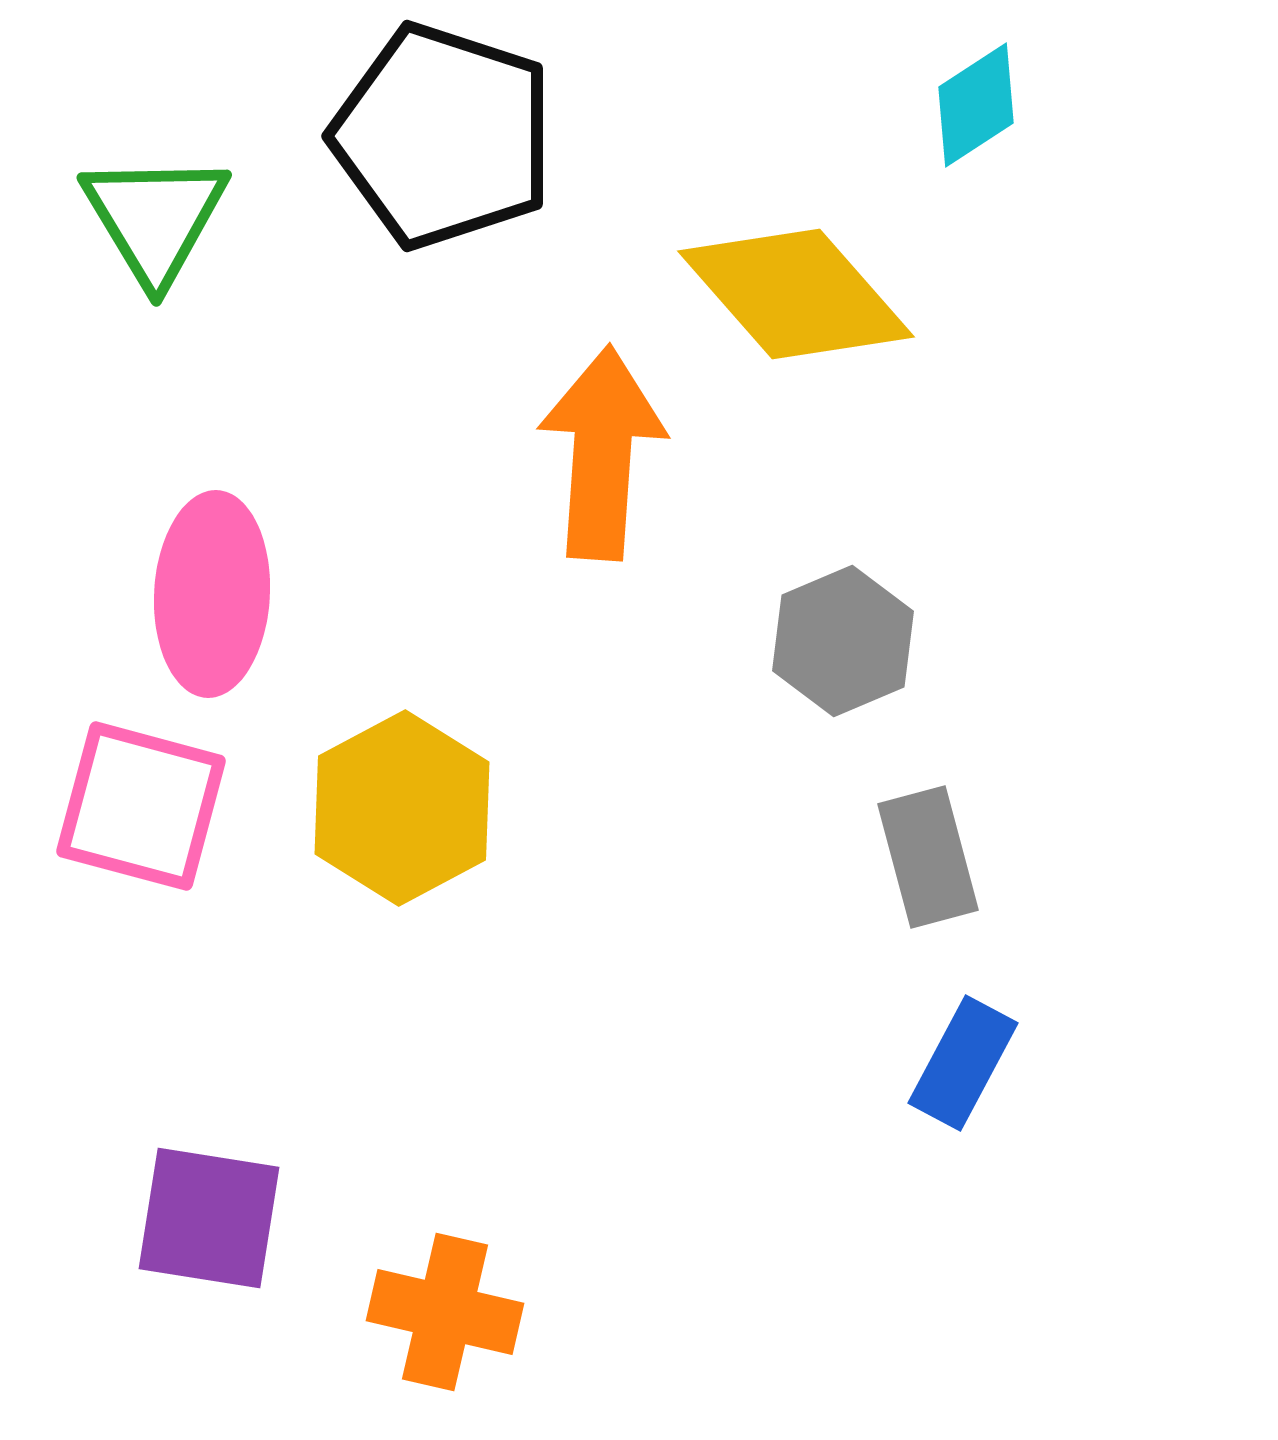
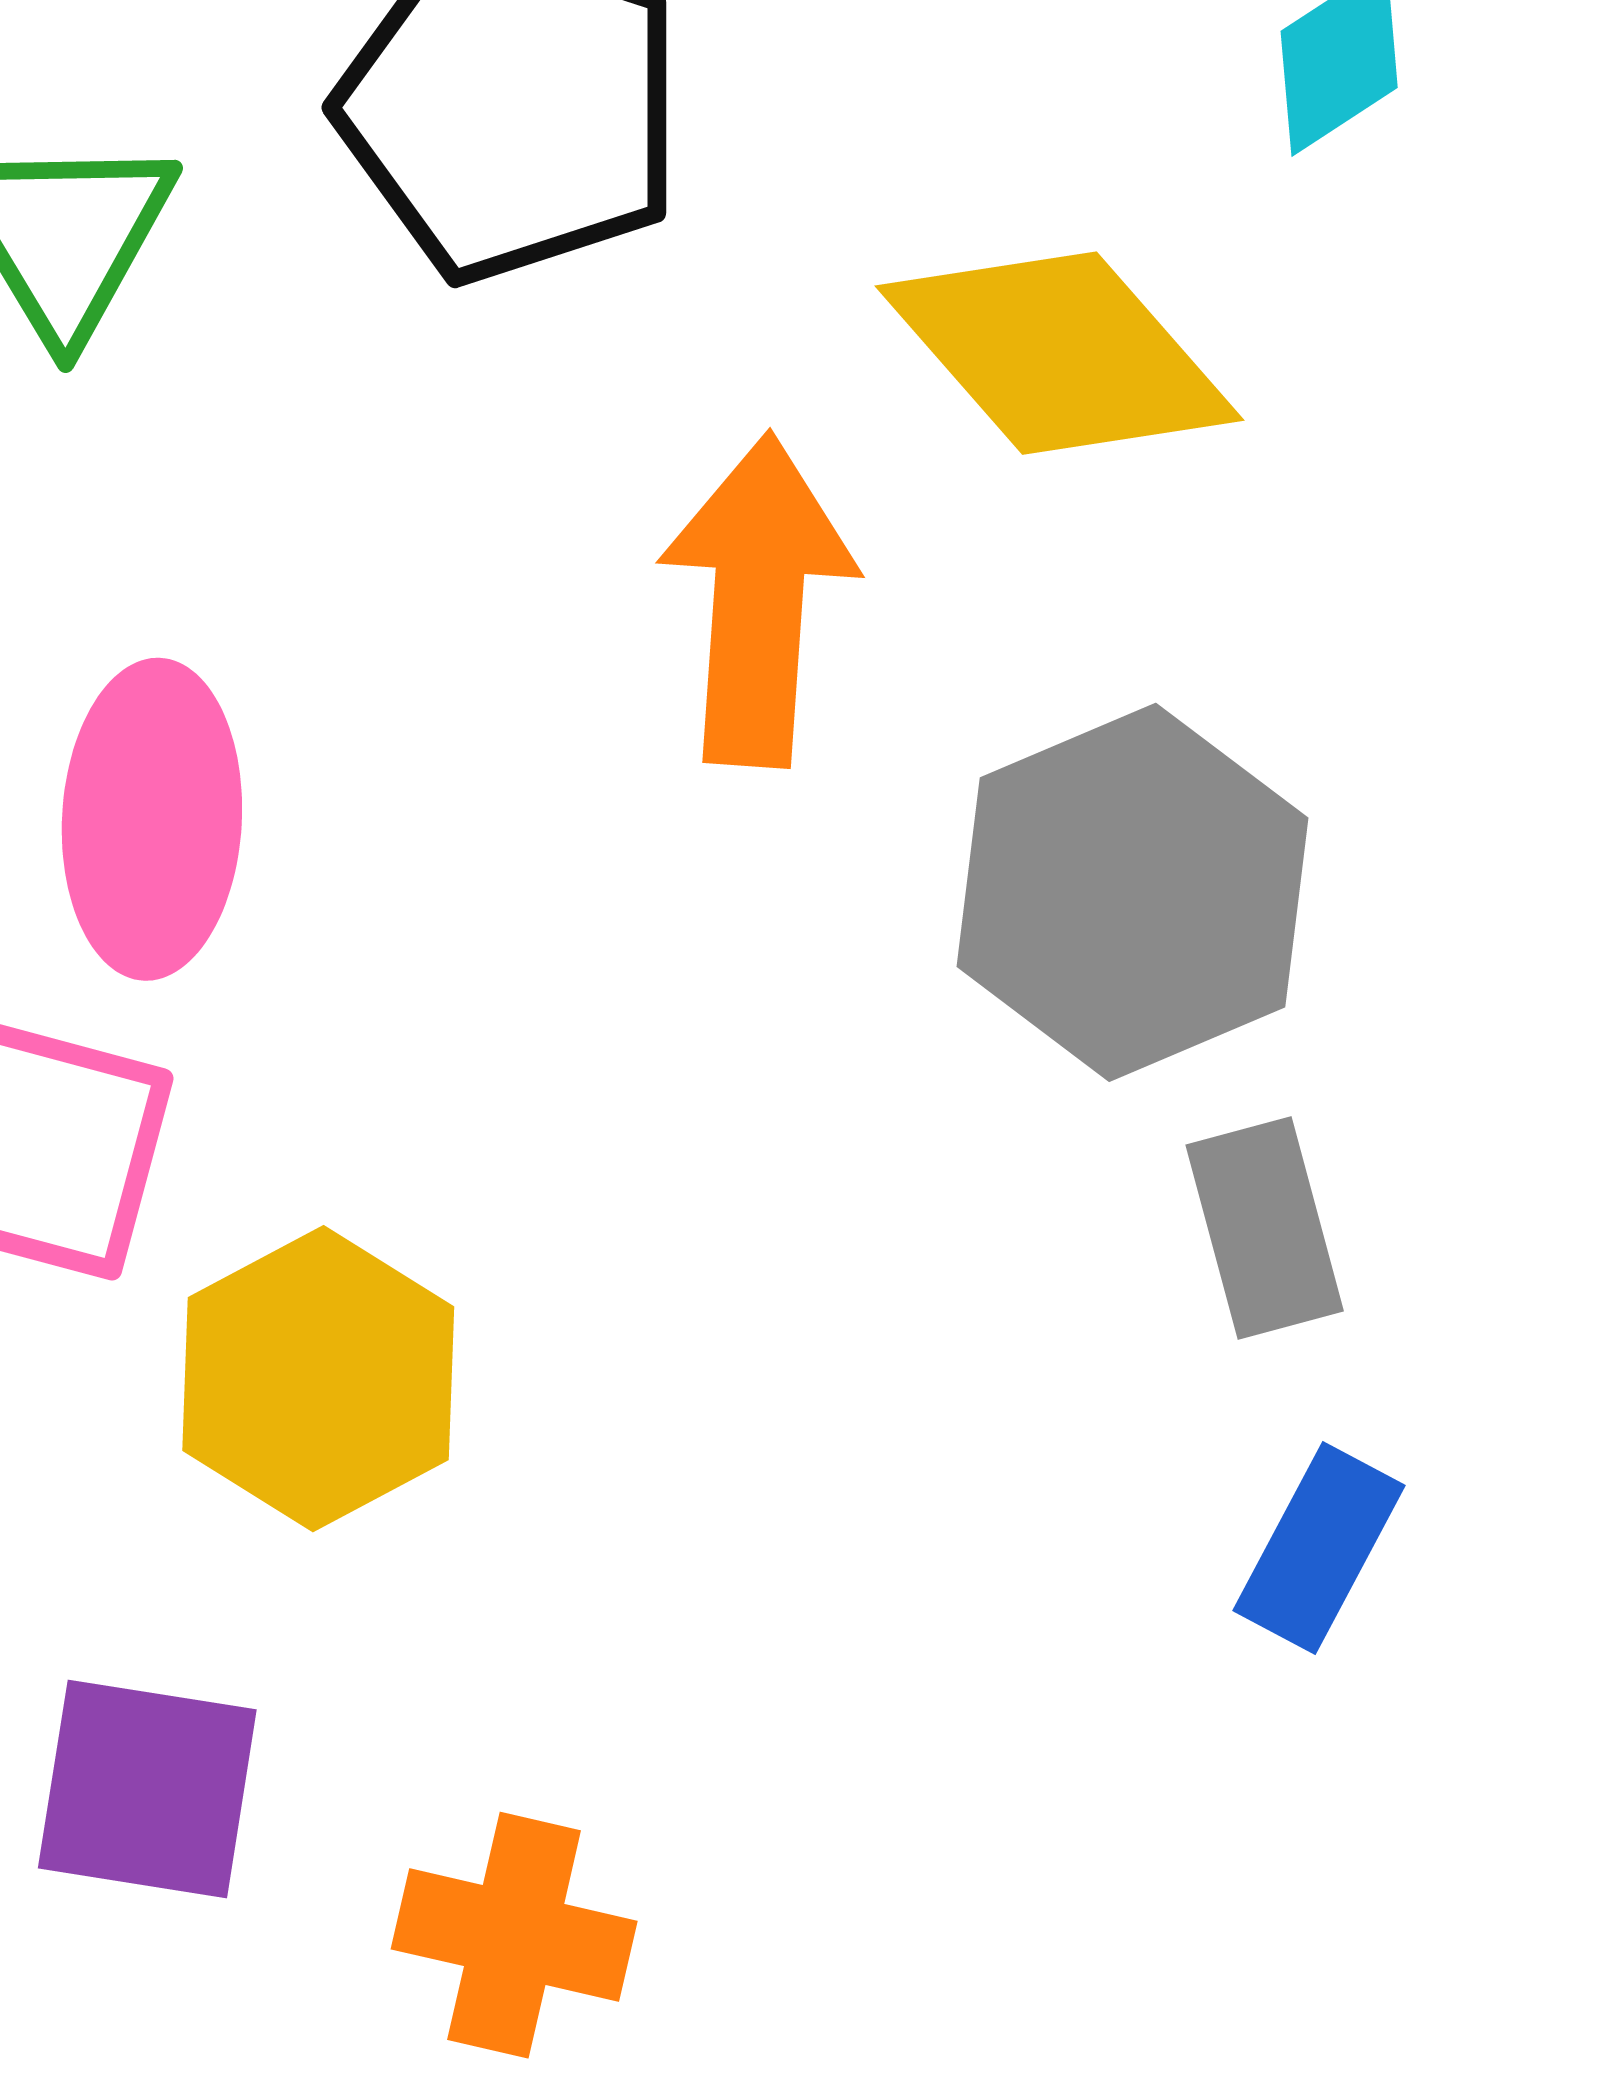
gray hexagon: (843, 641) -> (1133, 892), size x1.6
yellow hexagon: (402, 808) -> (318, 1379), moved

